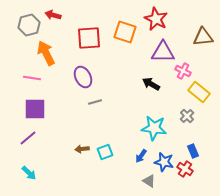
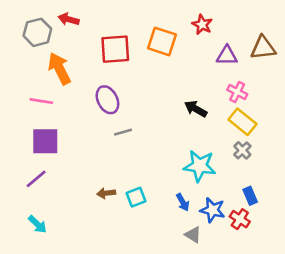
red star: (156, 19) -> (202, 25), size x0.7
purple triangle: (163, 52) -> (227, 56), moved, size x0.7
yellow rectangle: (199, 92) -> (242, 122), moved
blue arrow: (141, 156) -> (183, 202), turned -64

